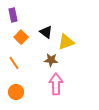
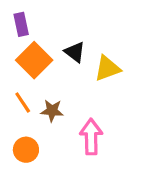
orange square: (21, 37) -> (34, 60), size x1.5
brown star: (51, 60) -> (52, 111), moved

